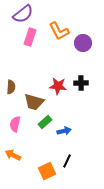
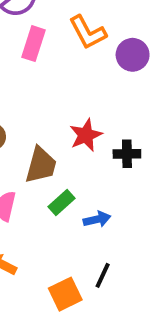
black cross: (81, 83) -> (127, 154), moved
red star: (58, 86) -> (86, 135), turned -30
brown trapezoid: (34, 102) -> (41, 165), turned -90

